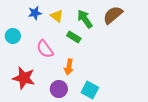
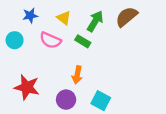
blue star: (35, 13) -> (30, 16), moved
green arrow: (85, 19) -> (95, 21), turned 66
pink semicircle: (45, 49) -> (50, 40), moved, turned -30

